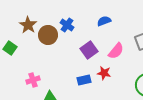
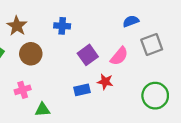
blue semicircle: (104, 21) -> (131, 21), moved
blue cross: (67, 25) -> (62, 26), turned -32
brown circle: (48, 35) -> (31, 54), moved

